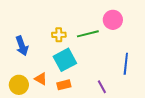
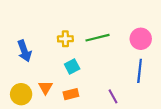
pink circle: (113, 20) -> (141, 39), moved
cyan square: (65, 60) -> (72, 66), size x0.6
orange triangle: (41, 79) -> (45, 88), turned 32

